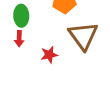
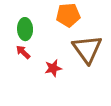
red arrow: (19, 39) -> (23, 52), turned 133

